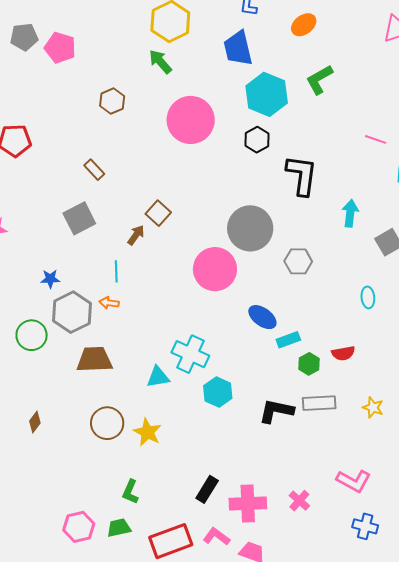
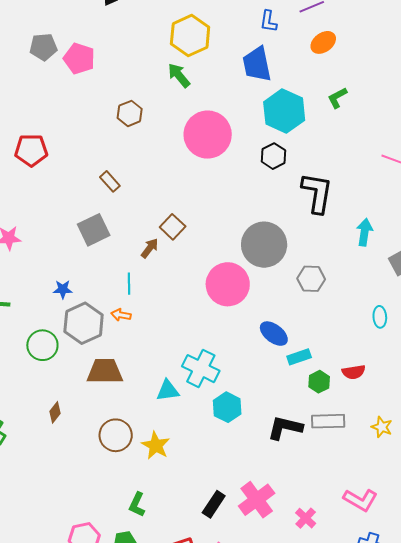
green L-shape: (319, 80) -> (337, 98), size x0.7
brown diamond: (35, 422) -> (55, 412), moved
pink cross: (248, 504) -> (257, 500), moved, turned -36

